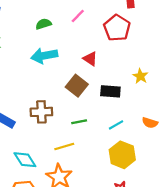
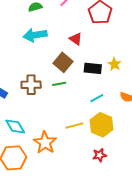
yellow star: (140, 76) -> (114, 64), moved
green line: (79, 122) -> (59, 84), moved
yellow line: (64, 147) -> (74, 126), moved

